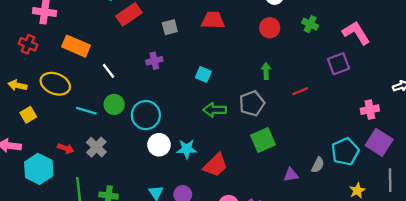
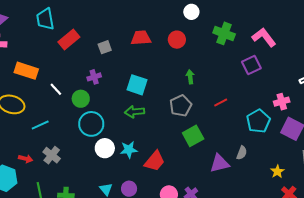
green cross: (310, 24) -> (224, 33), size x1.5
red circle: (270, 28) -> (177, 40), moved
cyan square: (203, 74) -> (137, 85), size x1.5
red line: (300, 91) -> (221, 102), moved
green circle: (114, 104) -> (81, 99), moved
green arrow: (215, 110) -> (134, 112), moved
cyan line: (86, 111) -> (40, 125), turned -36
cyan pentagon: (345, 152) -> (258, 121), moved
purple triangle: (291, 175) -> (220, 163), size x1.5

